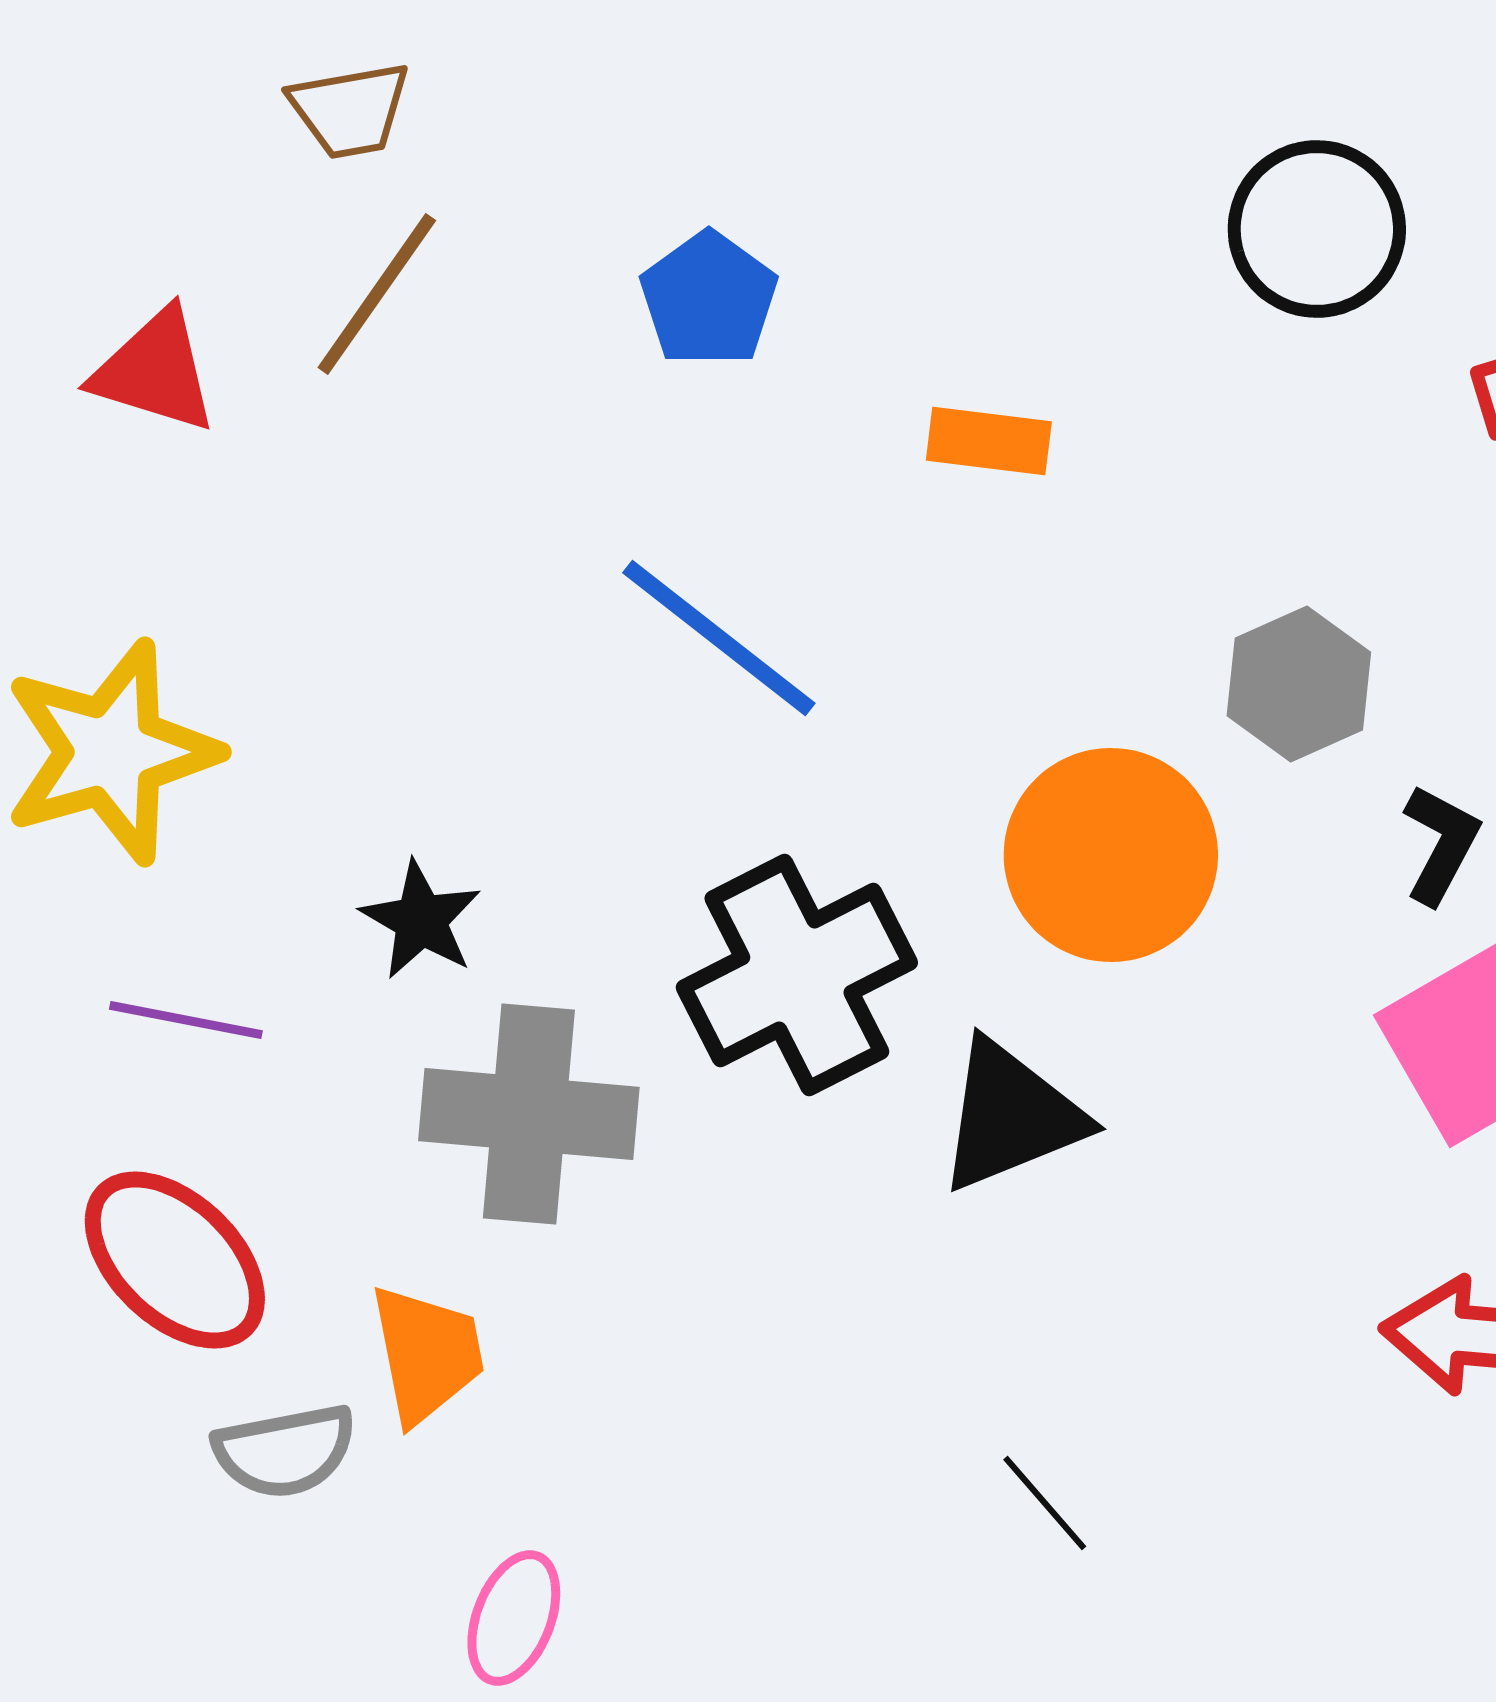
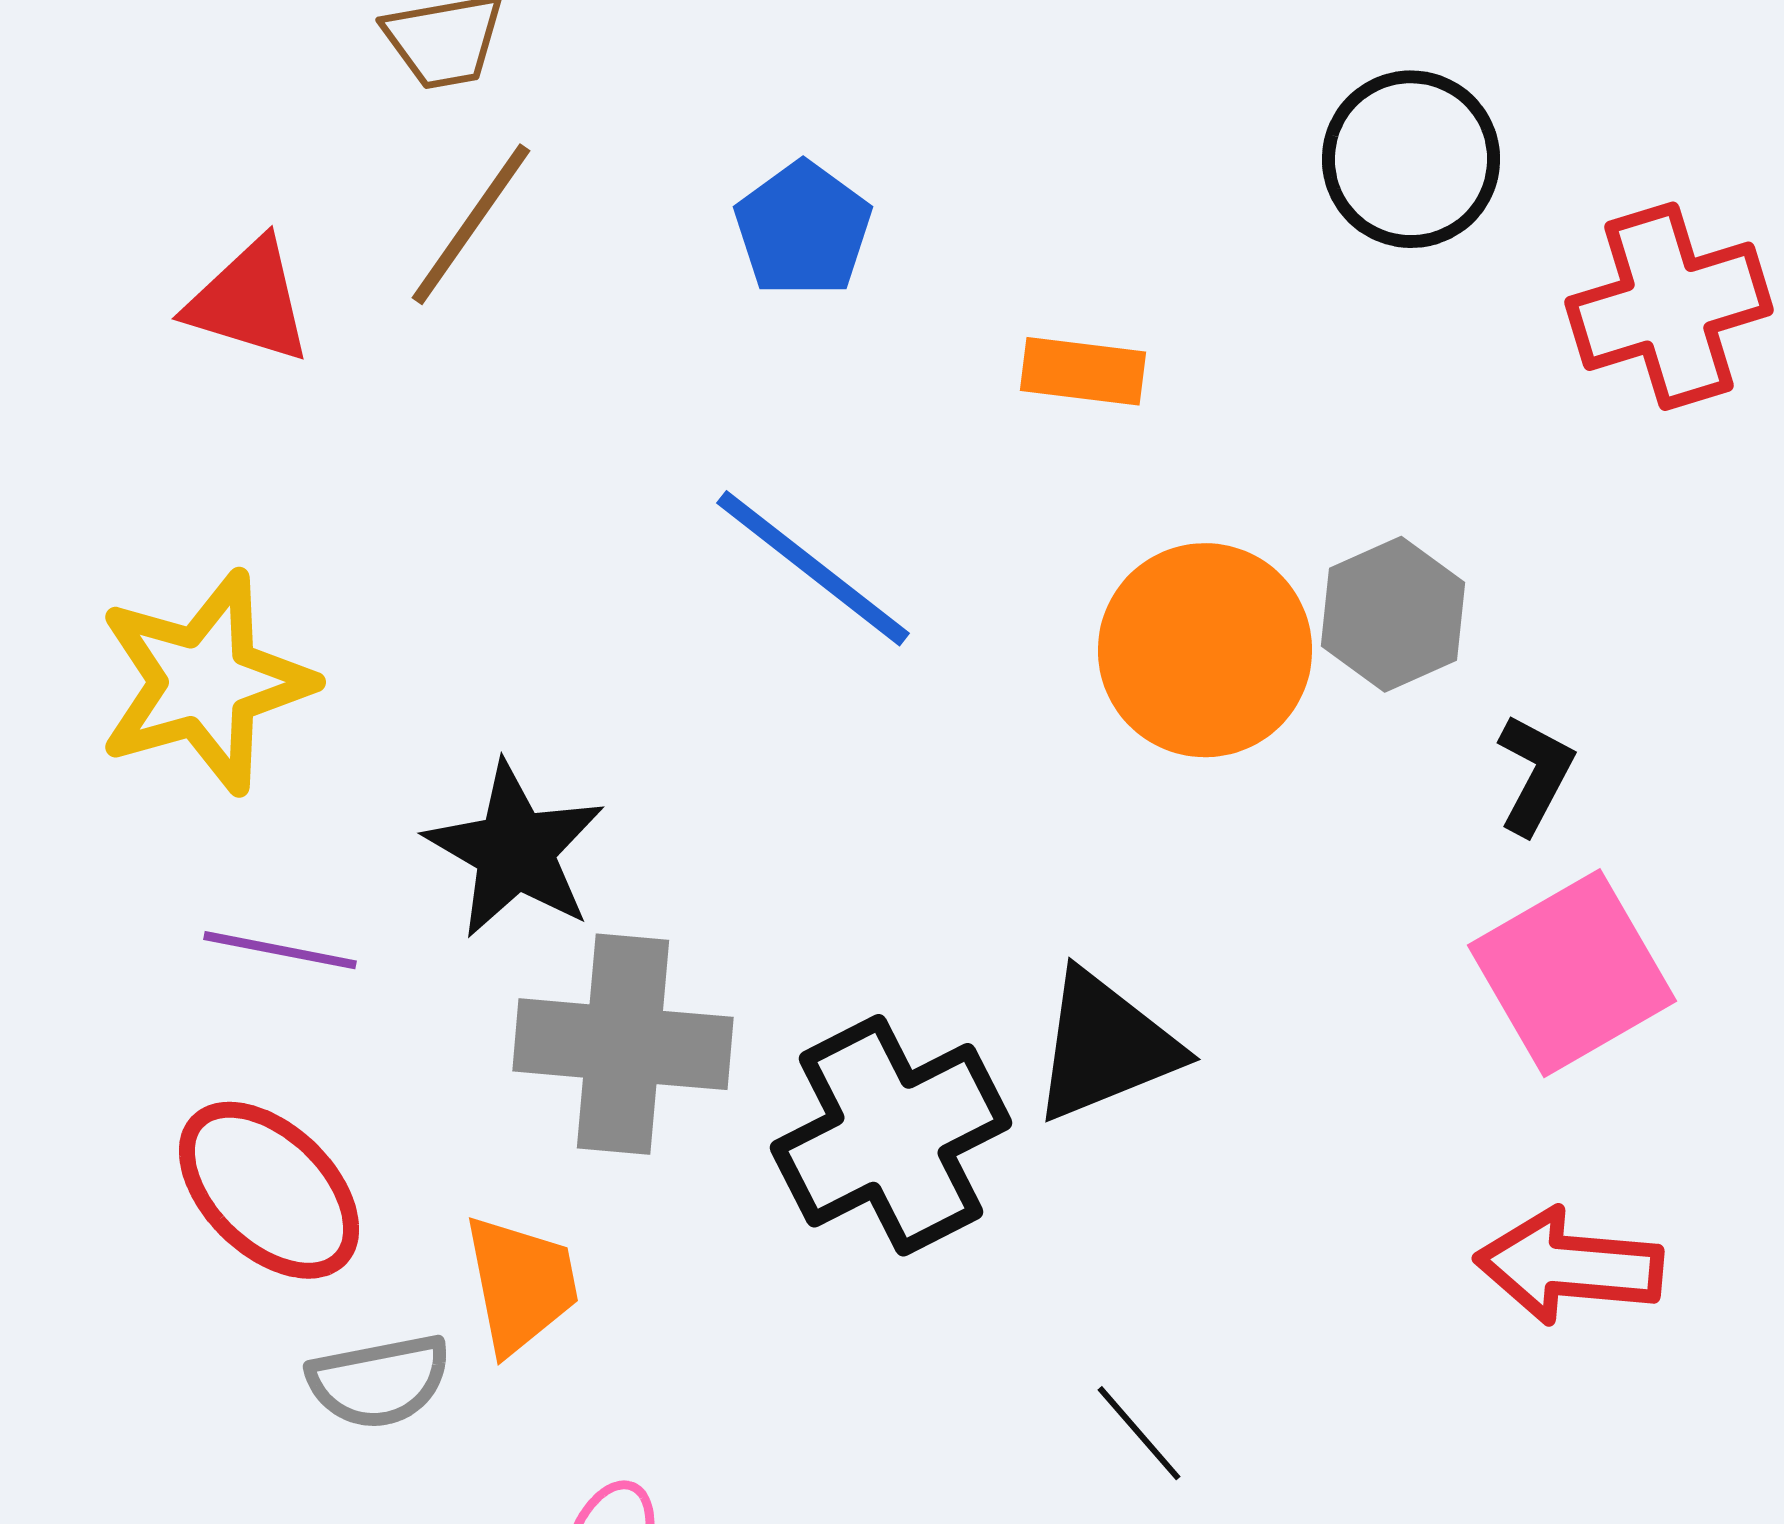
orange circle: (1111, 855) -> (1205, 650), moved
black star: (421, 920) -> (515, 850), size x1.5
black cross: (797, 975) -> (891, 1135), moved

